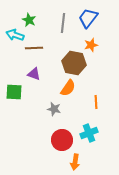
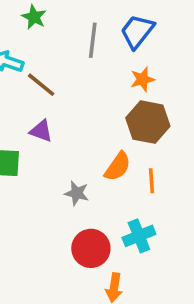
green star: (29, 20) -> (34, 17), moved
brown line: (34, 48) -> (41, 85), turned 42
brown hexagon: (74, 63) -> (148, 122), moved
orange semicircle: (68, 88) -> (118, 167), moved

